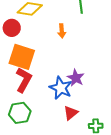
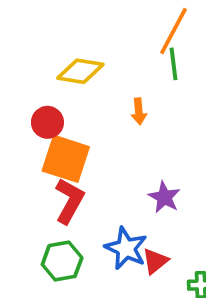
red circle: (12, 28) -> (47, 122), moved
blue star: (61, 88) -> (126, 248), moved

